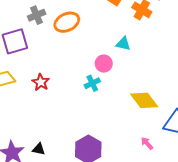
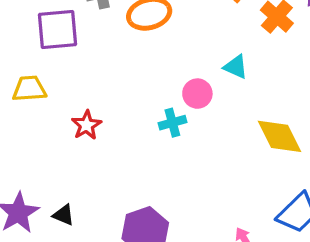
red star: (41, 82) -> (86, 125), moved
yellow diamond: (144, 100) -> (279, 136), moved

